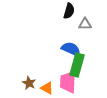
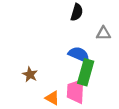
gray triangle: (85, 24) -> (103, 33), moved
brown star: (29, 83) -> (30, 75), moved

